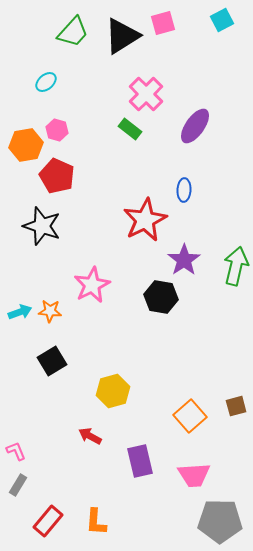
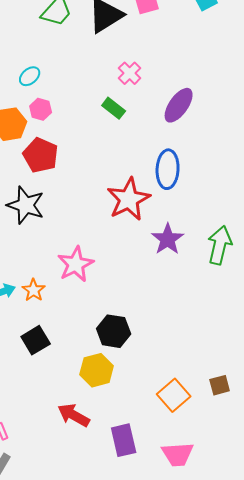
cyan ellipse: (46, 82) -> (30, 76), moved
pink cross: (146, 94) -> (130, 73), size x0.7
blue ellipse: (184, 190) -> (168, 169), size x1.6
black hexagon: (161, 297) -> (114, 331), moved
orange star: (50, 311) -> (34, 290), turned 30
red arrow: (90, 436) -> (74, 415), size x1.4

